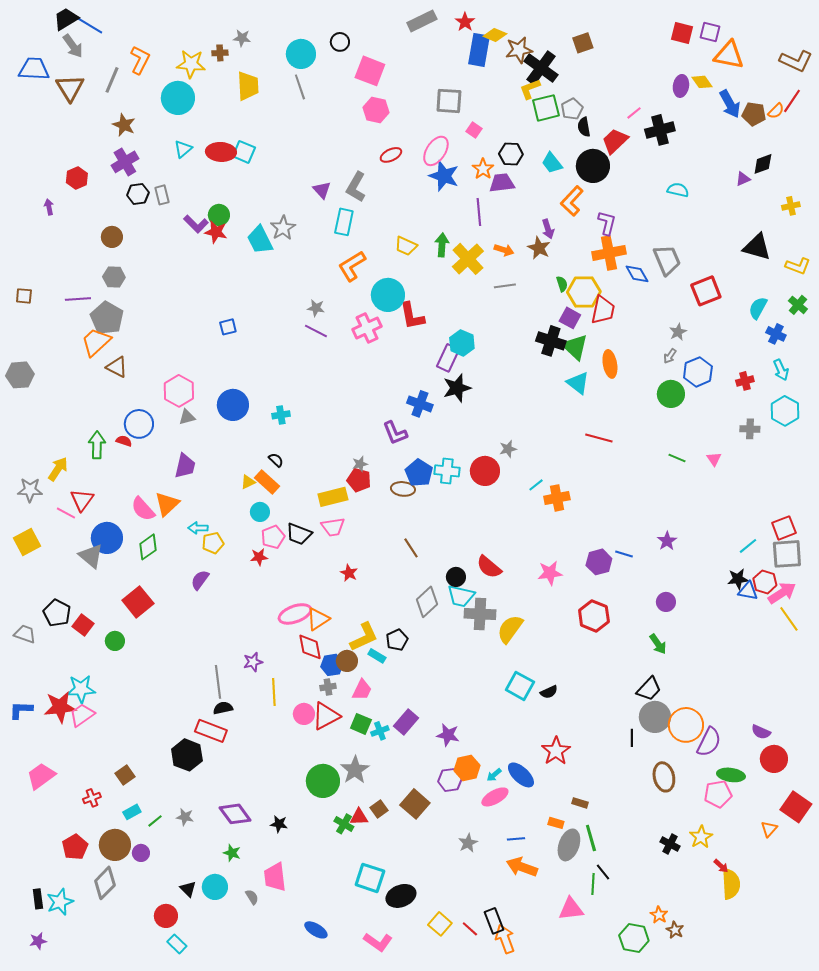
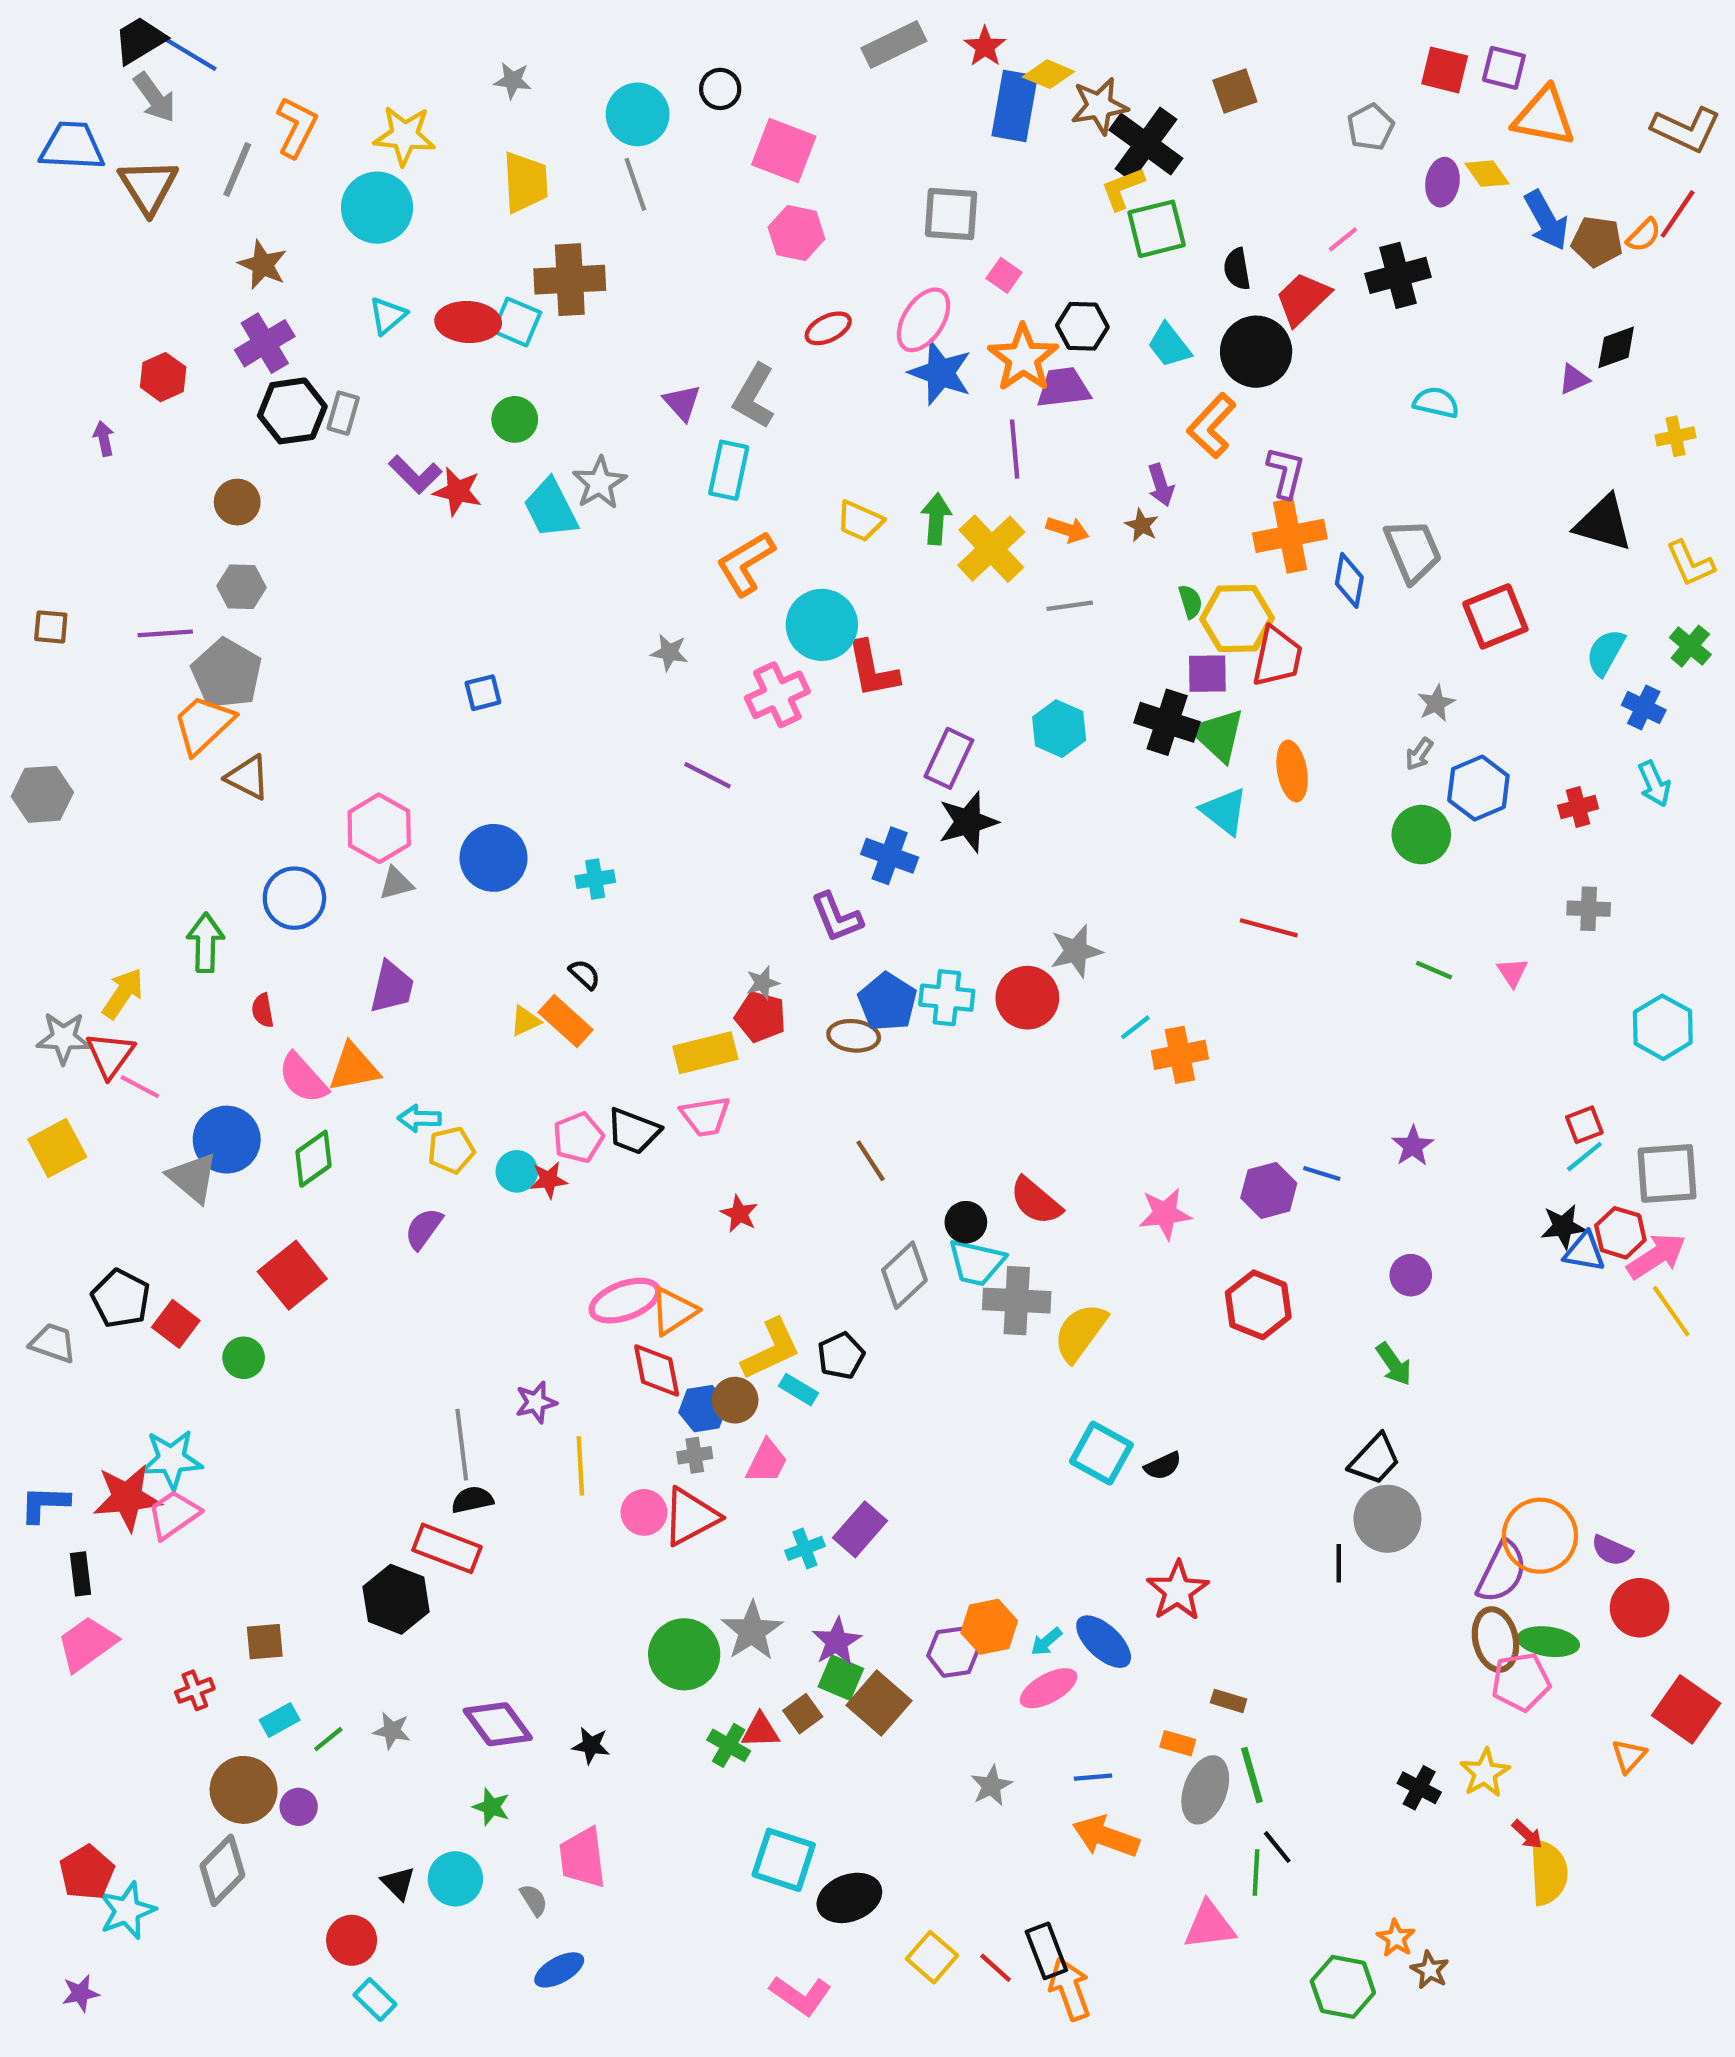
brown cross: (220, 53) -> (570, 280), moved, size x2.0
gray pentagon: (572, 109) -> (1370, 127), moved
orange star: (483, 169) -> (1023, 358), size x1.5
black hexagon: (138, 194) -> (292, 411), size x1.4
gray rectangle: (162, 195) -> (343, 413), turned 30
green circle: (219, 215) -> (515, 419), moved
brown star: (539, 248) -> (1142, 525), size x0.7
yellow L-shape: (798, 266) -> (1690, 563), turned 45
blue diamond: (637, 274) -> (1349, 580), turned 40
purple square: (570, 318) -> (1207, 674), turned -30
purple line: (316, 331) -> (707, 775), moved
cyan hexagon: (462, 343) -> (1059, 729), moved
cyan hexagon: (785, 411) -> (1663, 1027), moved
red semicircle: (124, 441) -> (263, 1010), moved, turned -119
gray star: (508, 449) -> (1076, 951), size x1.4
red triangle: (82, 500) -> (110, 1055), moved
orange triangle: (167, 504) -> (354, 1068), turned 32
cyan circle: (260, 512) -> (517, 1171), moved
red square: (784, 528) -> (1584, 1125), moved, size x0.7
green square: (361, 724) -> (841, 1678), moved
orange circle: (686, 725) -> (1540, 1536), moved
purple star: (448, 735) -> (837, 1642), moved, turned 30
brown square: (125, 775) -> (265, 1642), turned 30
brown ellipse: (664, 777) -> (1495, 1639), moved
red pentagon: (75, 847) -> (87, 1872), moved
black rectangle: (38, 899) -> (80, 1574), moved
blue ellipse: (316, 930) -> (559, 1970), moved, turned -60

